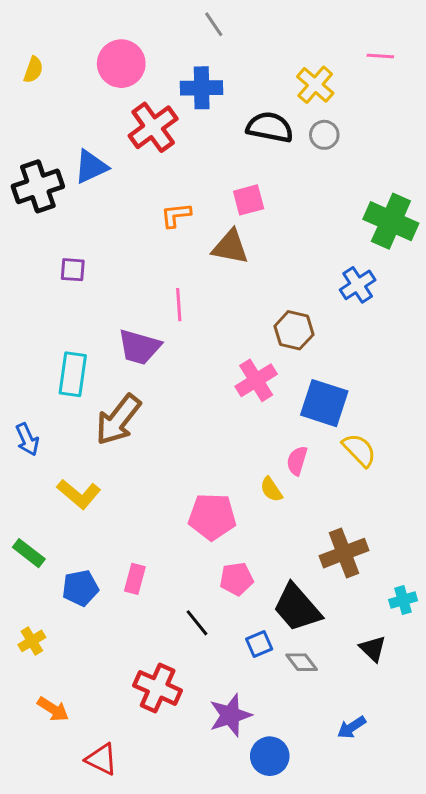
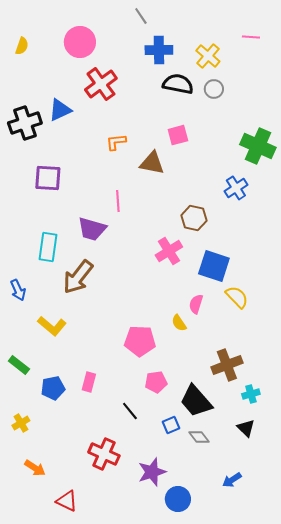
blue cross: (202, 88) -> (159, 50), moved
pink square: (249, 200) -> (178, 135), moved
purple square: (73, 270) -> (48, 178), size x1.6
cyan cross: (403, 600) -> (251, 394), moved

